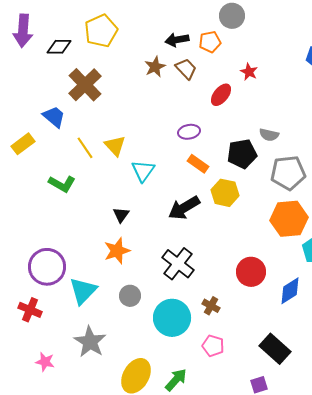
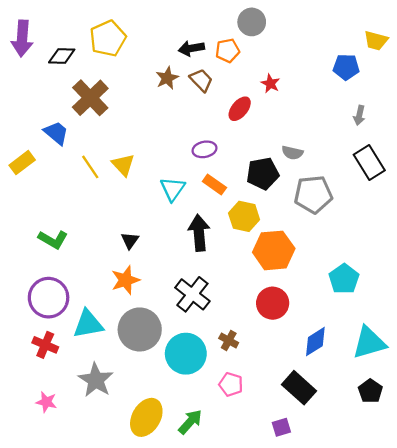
cyan triangle: (143, 171) -> (173, 189), moved
green L-shape: (62, 184) -> (53, 239), moved
black arrow: (184, 208) -> (199, 233), turned 116
orange hexagon: (289, 219) -> (274, 250), moved
cyan triangle: (83, 291) -> (88, 324), turned 36
blue diamond: (290, 291) -> (315, 342), moved
gray circle: (130, 296) -> (140, 329), size x1.8
red cross: (30, 310) -> (45, 345), moved

